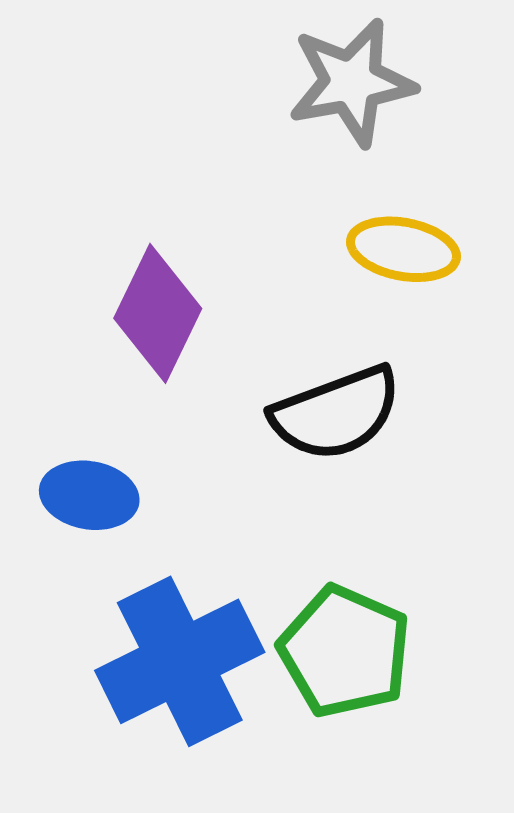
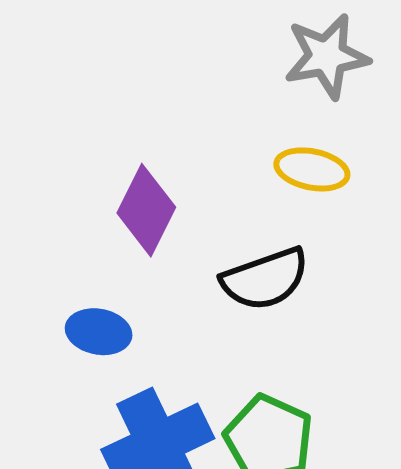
gray star: (352, 82) -> (327, 56), moved

